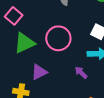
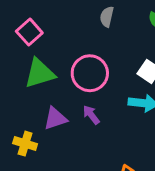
purple arrow: (81, 73) -> (91, 115), moved

